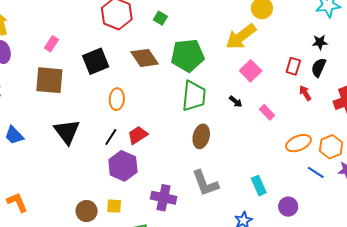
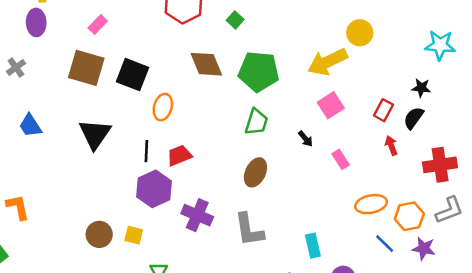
black square: (96, 61) -> (133, 75), moved, turned 32
green trapezoid: (194, 96) -> (256, 122), size x0.7
black line: (111, 137) -> (146, 151), turned -42
purple cross: (164, 198) -> (197, 215), moved

